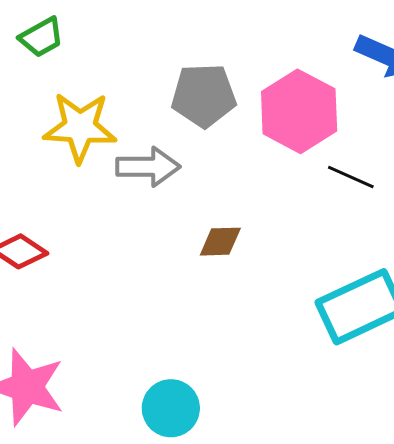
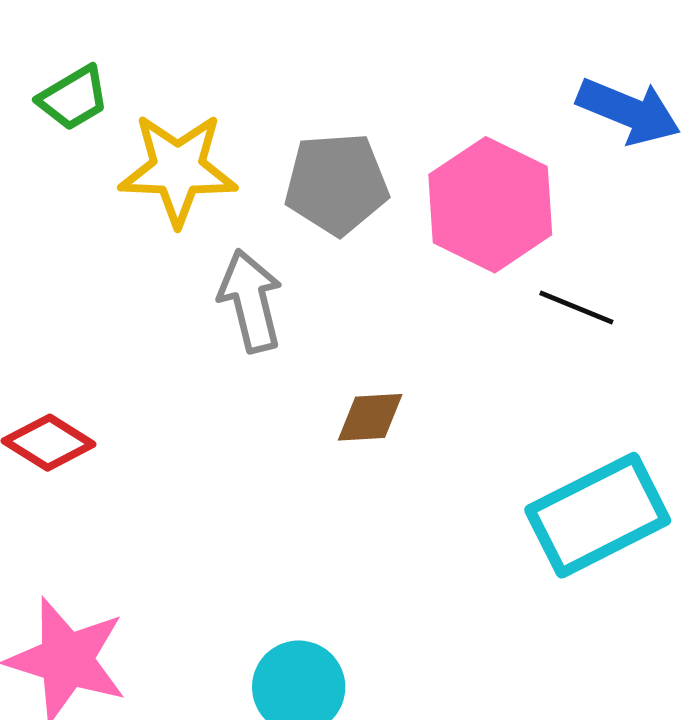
yellow star: (80, 127) -> (178, 169), moved
gray arrow: (148, 167) -> (251, 301), turned -102

